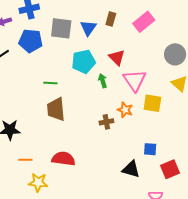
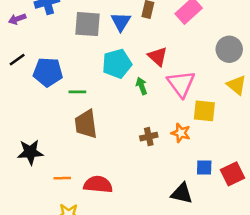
blue pentagon: (31, 41) -> (48, 72), moved
orange star: (125, 110) -> (181, 133), moved
orange line: (25, 160) -> (62, 178), moved
red square: (170, 169) -> (232, 174), moved

